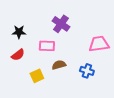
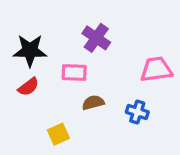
black star: (19, 32) -> (30, 50), size x1.5
yellow square: (37, 76) -> (58, 134), moved

